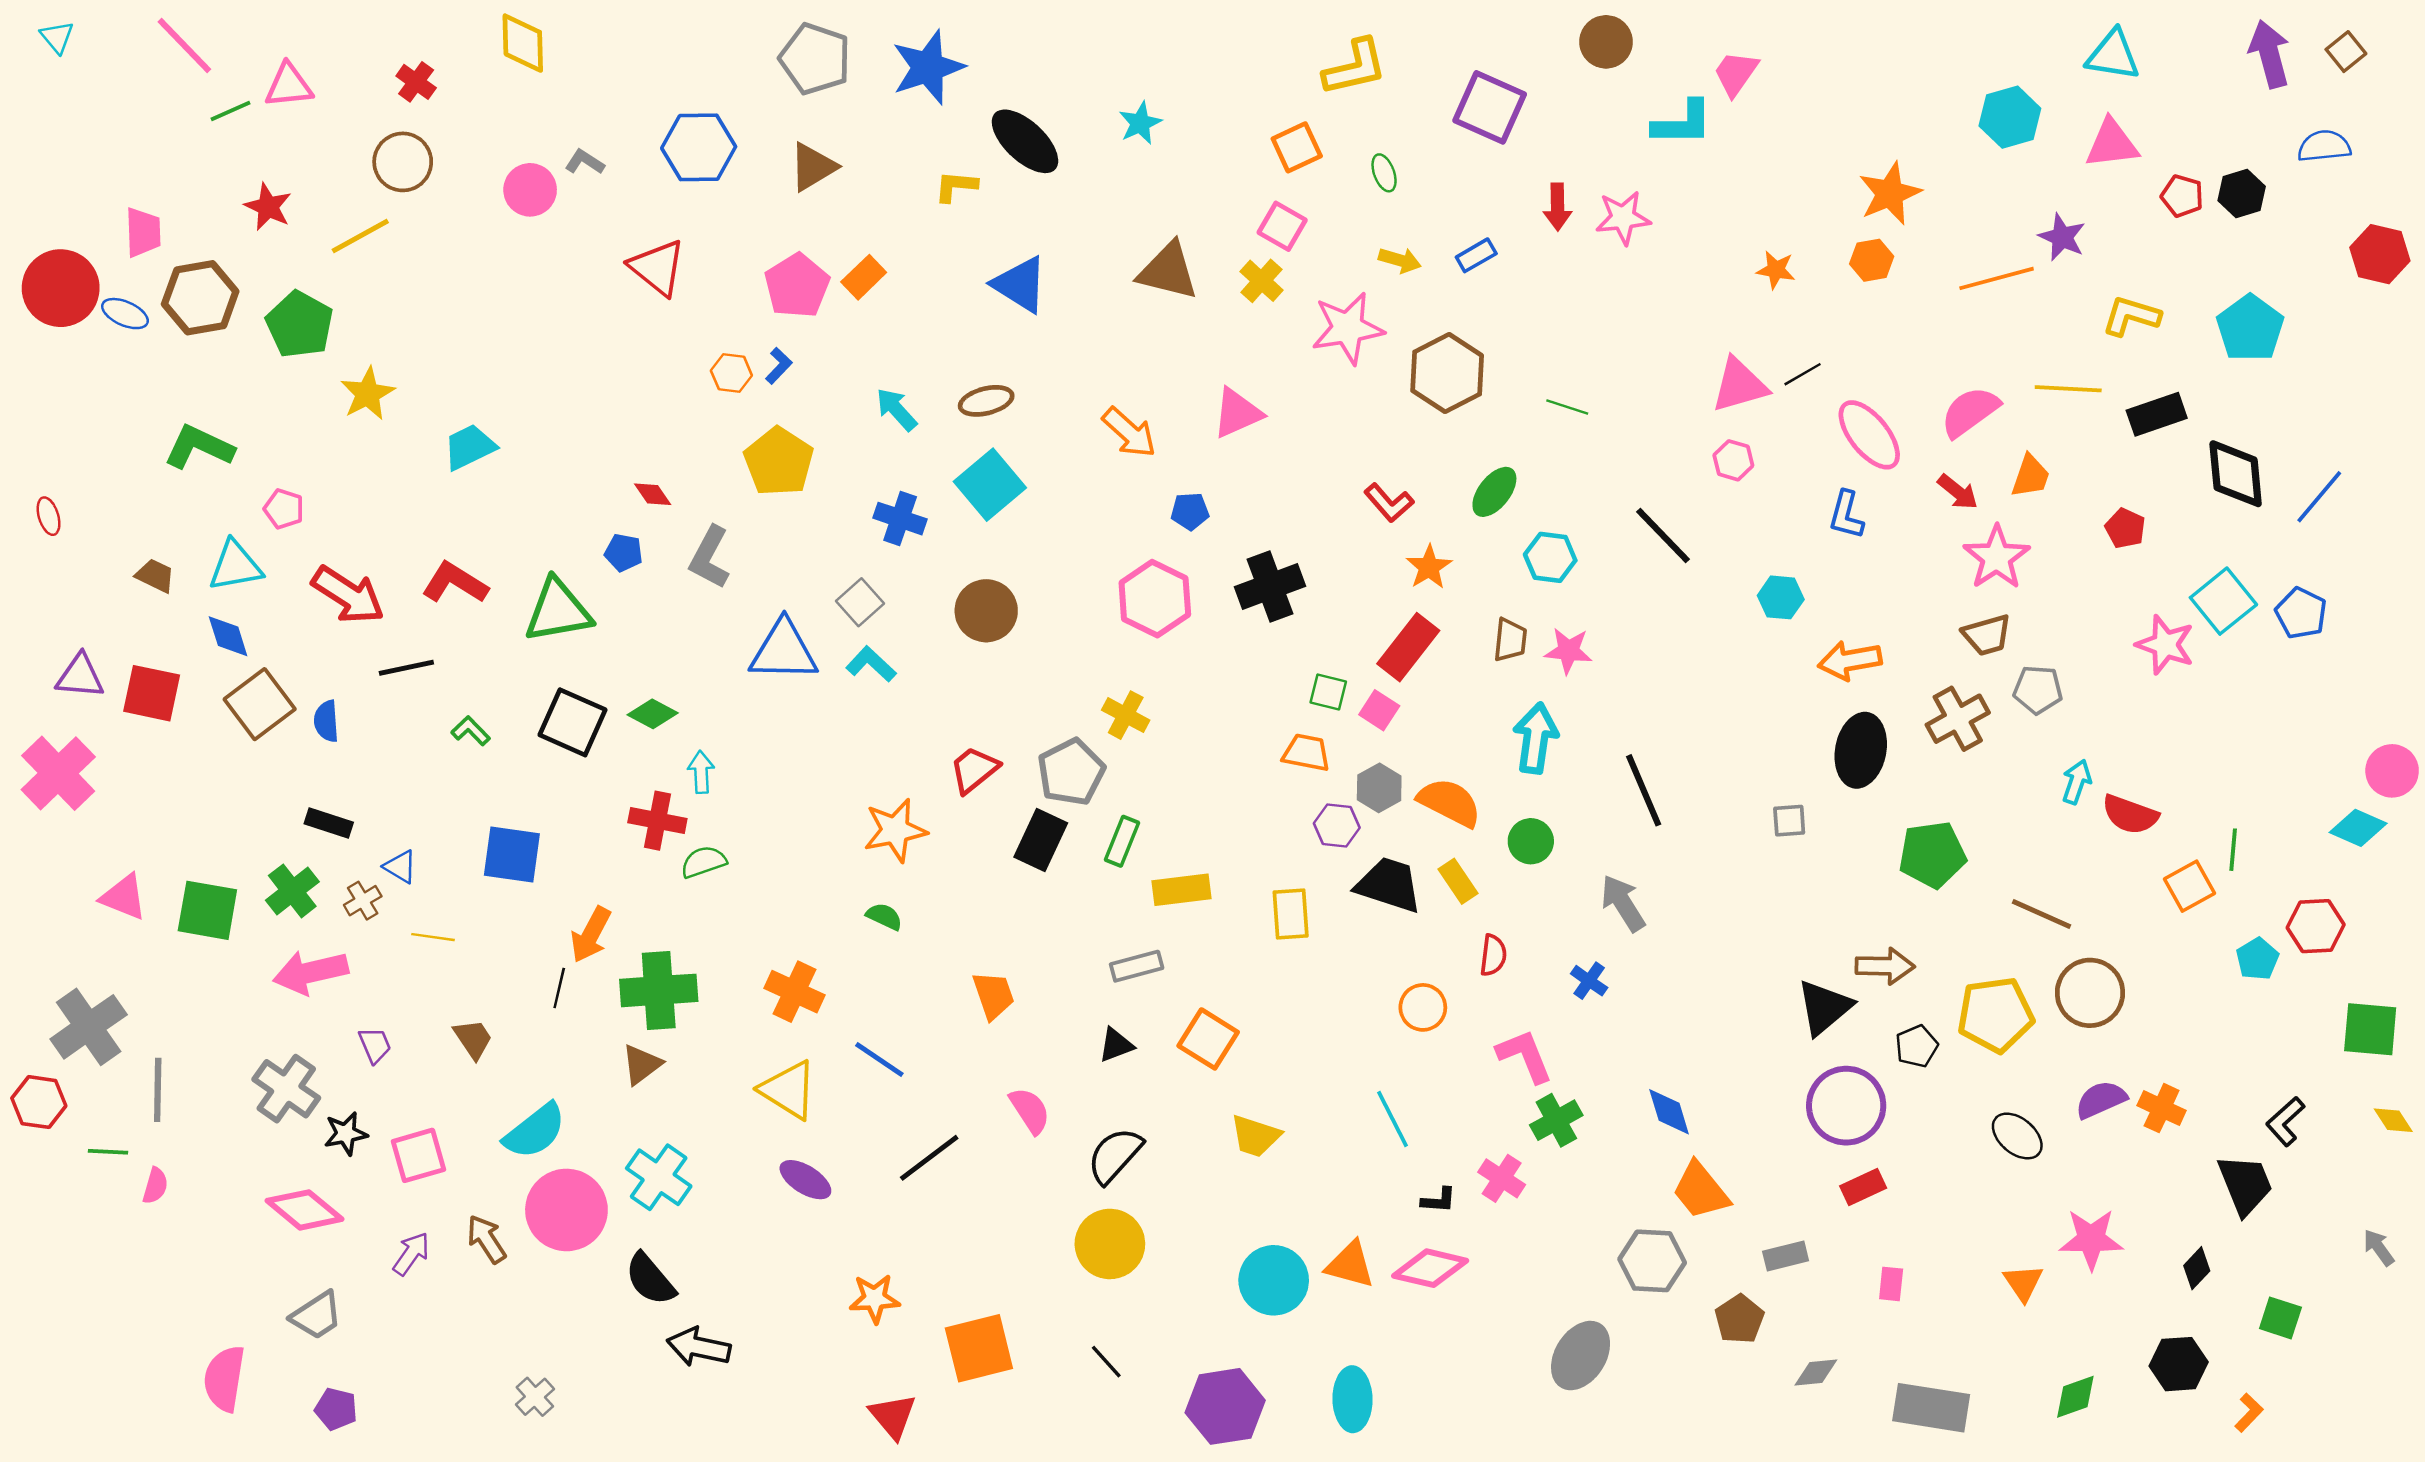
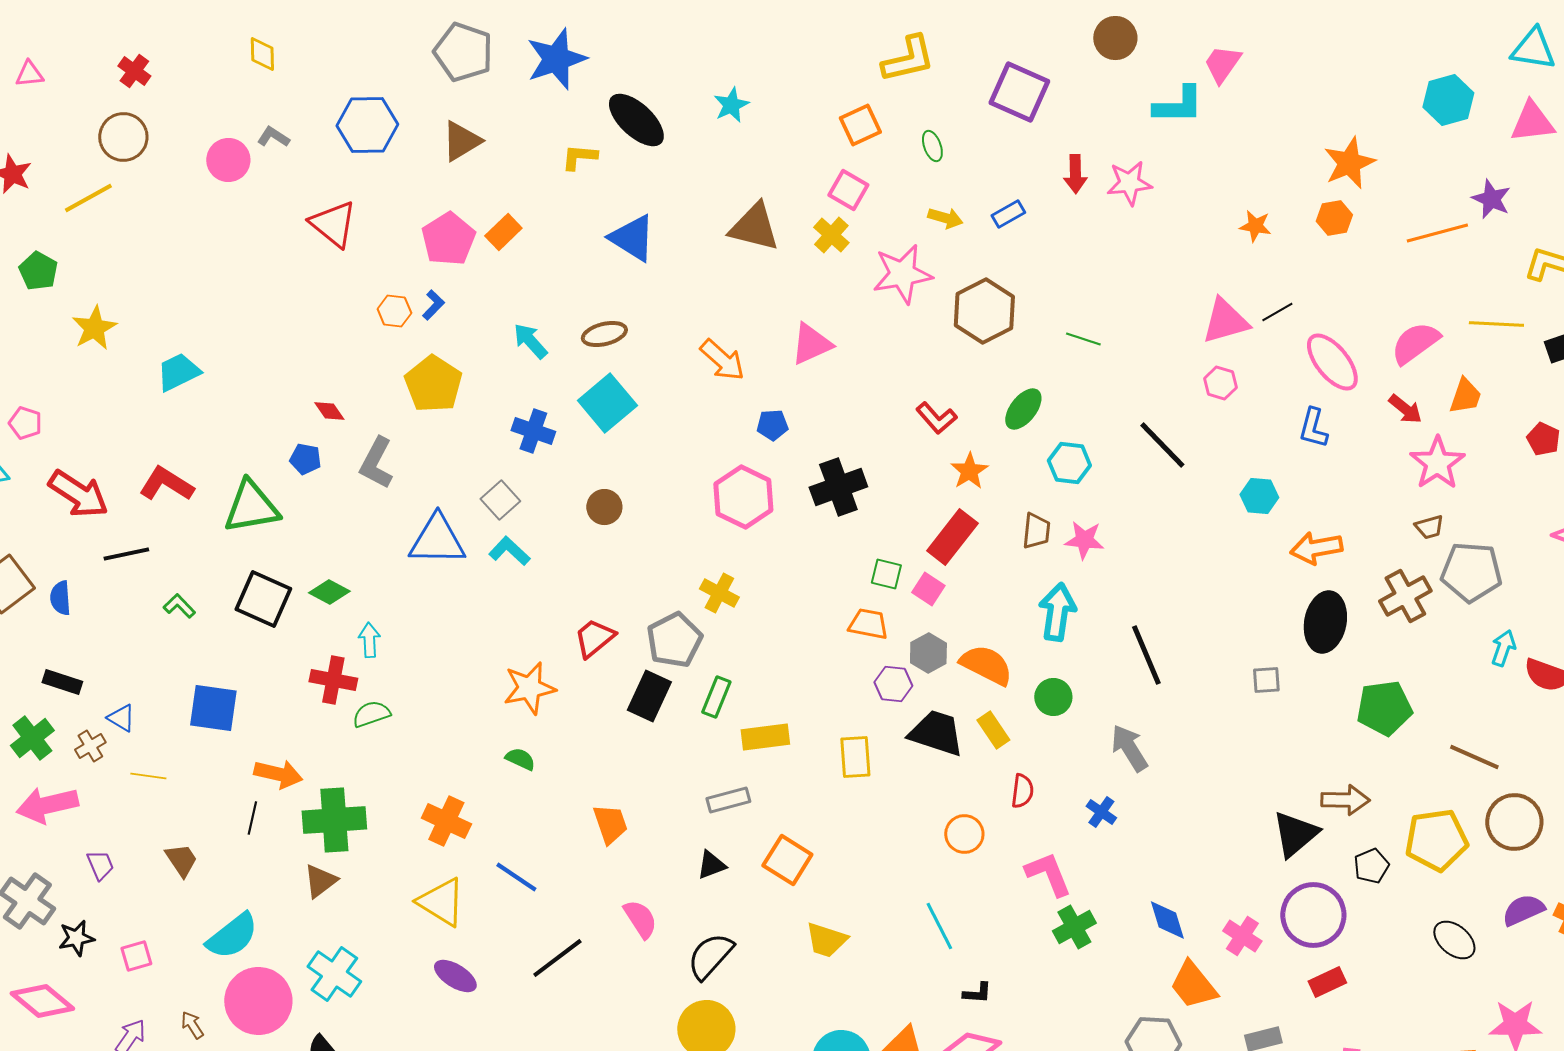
yellow diamond: (523, 43) -> (262, 54), moved, size x0.7
pink triangle: (289, 86) -> (29, 74), size x0.7
green pentagon: (300, 324) -> (38, 271), size x0.7
brown circle: (986, 611) -> (604, 507), size x0.7
brown trapezoid: (1987, 635) -> (1429, 527), size x0.7
gray pentagon: (2038, 690) -> (1471, 572), size x1.5
orange arrow: (591, 935) -> (278, 774), turned -105
pink square: (418, 1155) -> (136, 956), size x0.7
pink cross: (1502, 1178) -> (1242, 936), moved
brown arrow: (486, 1239) -> (192, 1025), size x0.7

